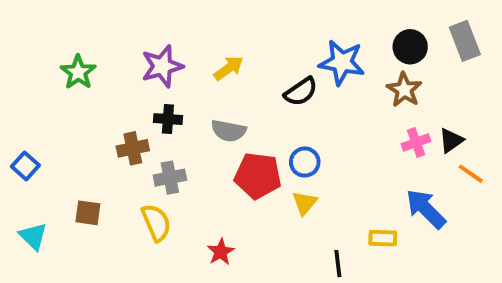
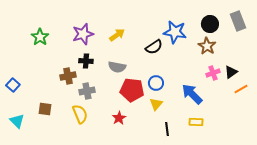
orange line: (471, 174) -> (241, 89), turned -64
blue arrow: (426, 209) -> (192, 94), moved
red star: (221, 252) -> (119, 118), moved
black line: (338, 264) -> (167, 129), moved

